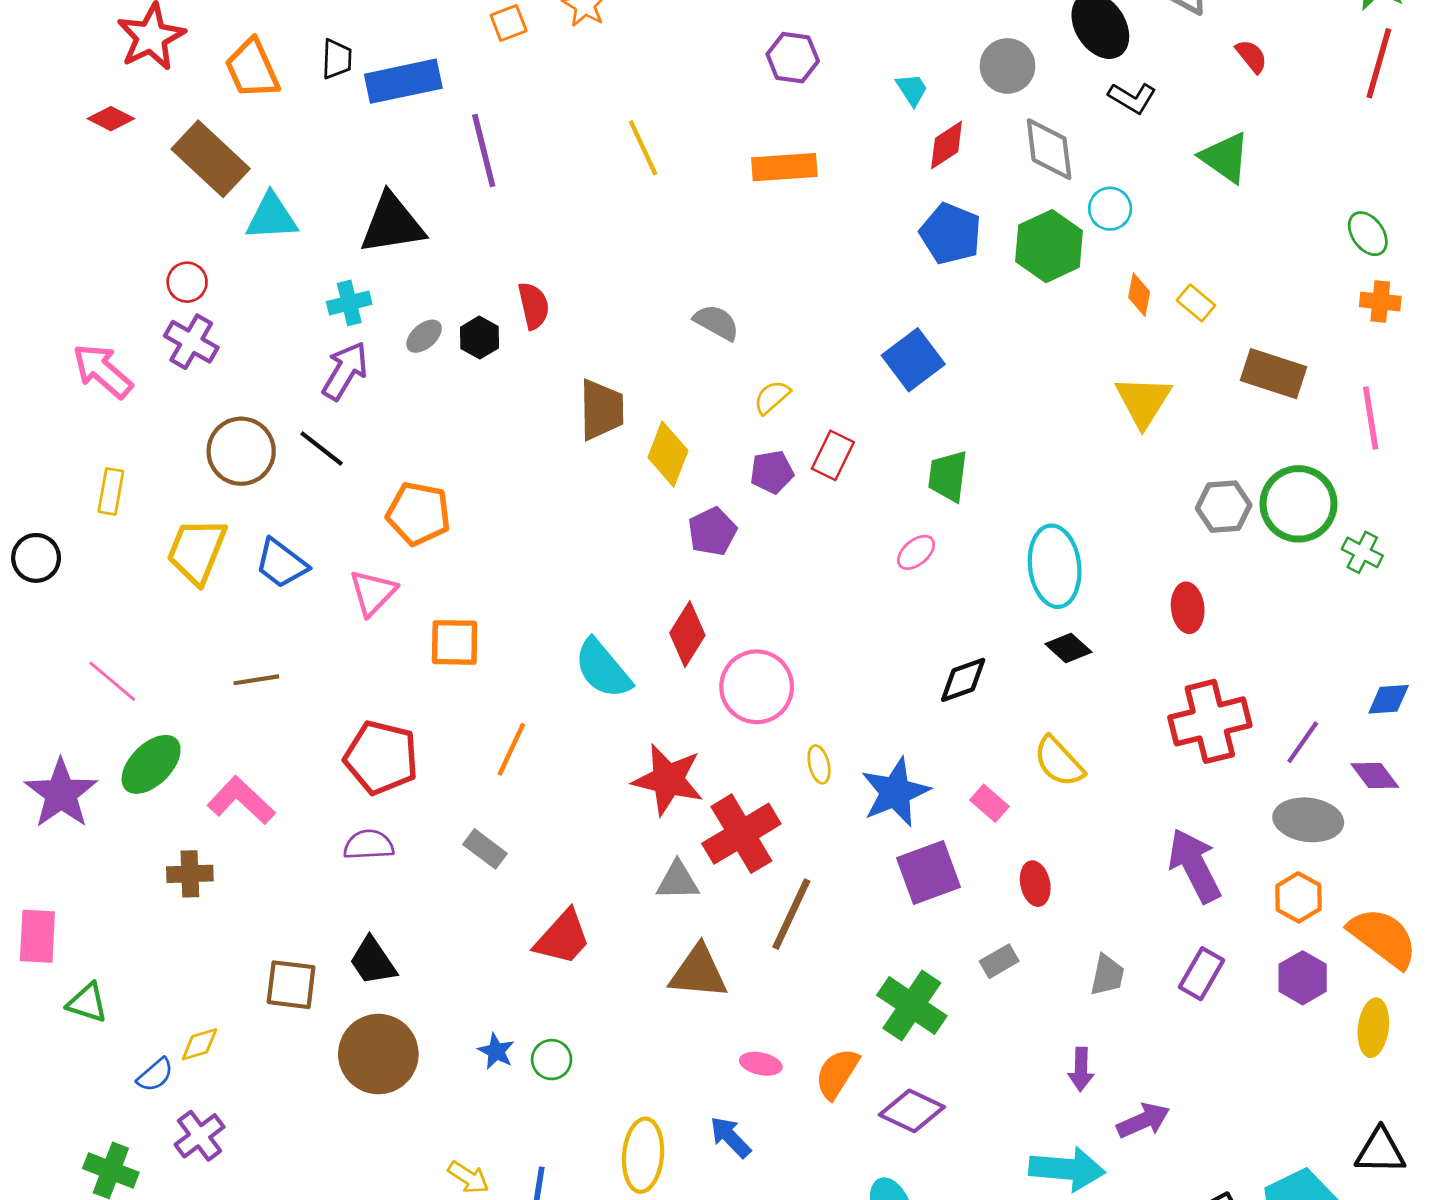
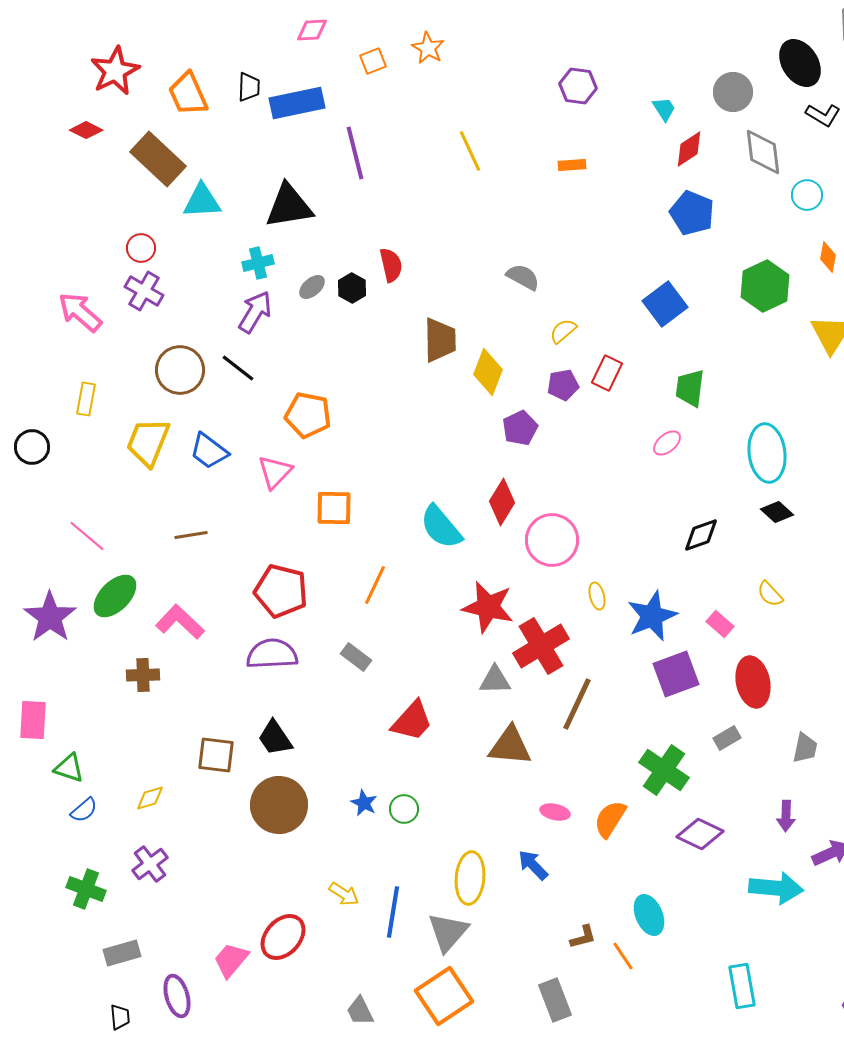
orange rectangle: (784, 167) -> (572, 165), size x0.6
green hexagon: (1049, 246) -> (765, 286), moved
yellow semicircle: (1059, 762) -> (770, 594), size x0.7
purple semicircle: (369, 845) -> (272, 654), size x1.4
red ellipse: (1035, 884) -> (753, 682), size x1.6
blue semicircle: (155, 1075) -> (84, 810), moved
purple diamond: (912, 1111) -> (700, 834), moved

